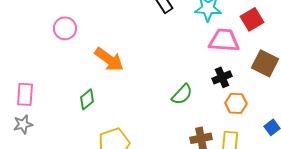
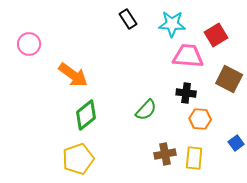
black cross: (222, 77) -> (186, 93), turned 30
green diamond: (87, 99) -> (86, 115), moved, size x1.4

